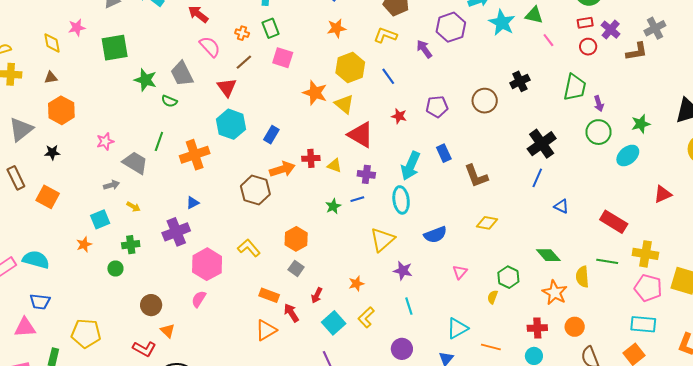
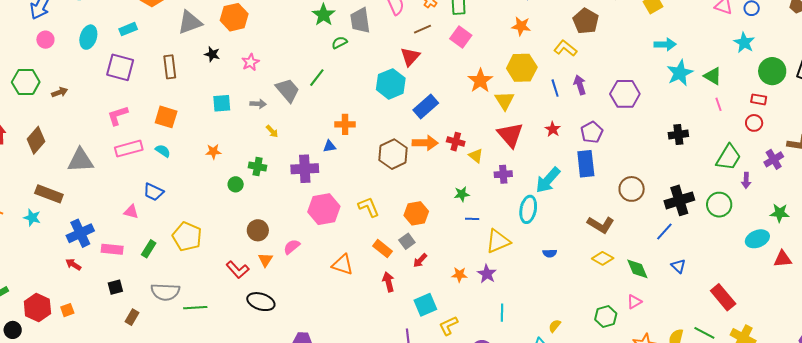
purple hexagon: (451, 27) -> (625, 94), moved
purple cross: (611, 30) -> (774, 159), moved
purple arrow: (424, 49) -> (580, 85), moved
red triangle: (227, 87) -> (410, 57), moved
green semicircle: (169, 101) -> (339, 43), turned 112
brown circle: (485, 101) -> (632, 189), moved
purple pentagon: (437, 107) -> (592, 132), turned 30
green circle: (599, 132) -> (719, 205), moved
blue rectangle: (271, 135) -> (426, 107), size x1.4
pink star: (105, 141) -> (250, 62), moved, turned -30
blue rectangle: (444, 153) -> (586, 164), moved, size x1.5
orange cross: (195, 155) -> (345, 124), moved, size x0.7
purple cross: (366, 174) -> (503, 174), turned -30
brown L-shape: (476, 176) -> (601, 225), moved, turned -56
red triangle: (663, 194) -> (783, 259), moved
orange square: (48, 197) -> (166, 117), moved, turned -30
blue line: (357, 199) -> (472, 219), moved
cyan square: (100, 219) -> (222, 103), moved
blue semicircle: (435, 235) -> (550, 253), size x0.6
green diamond: (548, 255) -> (637, 269), moved
cyan semicircle: (36, 260) -> (163, 151), size x0.6
purple star: (403, 271) -> (487, 274), moved
pink triangle: (460, 272) -> (634, 302), moved
orange rectangle: (269, 295) -> (382, 249), moved
red arrow: (317, 295) -> (420, 260), moved
yellow semicircle: (493, 297) -> (555, 326), moved
pink semicircle: (199, 299) -> (292, 247), moved
yellow L-shape: (366, 317) -> (448, 326), moved
pink triangle: (25, 327) -> (131, 212), size x0.7
orange triangle: (266, 330) -> (343, 265), moved, turned 30

